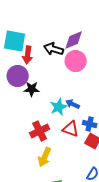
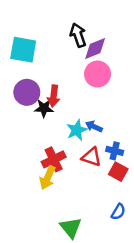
black arrow: (54, 49) -> (78, 35), moved, turned 54
red arrow: (28, 55) -> (54, 96), moved
yellow arrow: (45, 157) -> (48, 178), moved

